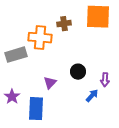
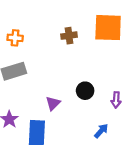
orange cross: (40, 38) -> (15, 38), moved, size x0.6
blue arrow: (92, 96) -> (101, 131), moved

